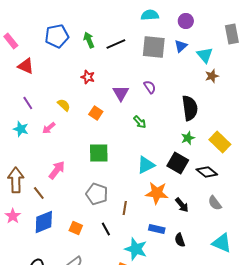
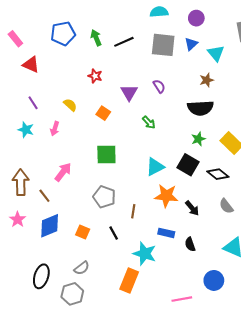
brown star: (212, 76) -> (207, 80), moved
black semicircle: (190, 108) -> (200, 108), turned 95
pink arrow: (49, 128) -> (55, 129), turned -32

